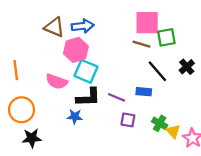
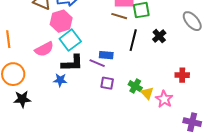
cyan square: (86, 71) -> (70, 40), turned 30
black line: (157, 71) -> (133, 40), turned 55
pink semicircle: (57, 81) -> (44, 49), turned -48
blue rectangle: (144, 92) -> (106, 55), moved

